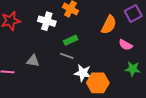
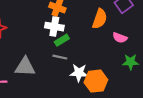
white cross: (47, 21) -> (54, 27), moved
gray triangle: (33, 61) -> (25, 67), size x1.5

